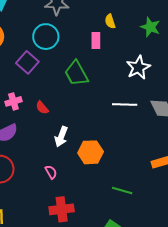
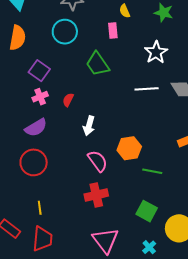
purple square: (27, 62) -> (39, 71), moved
red semicircle: (42, 108) -> (68, 100), turned 72
orange hexagon: (91, 152) -> (129, 148), moved
pink semicircle: (51, 172) -> (98, 161), moved, size x1.6

